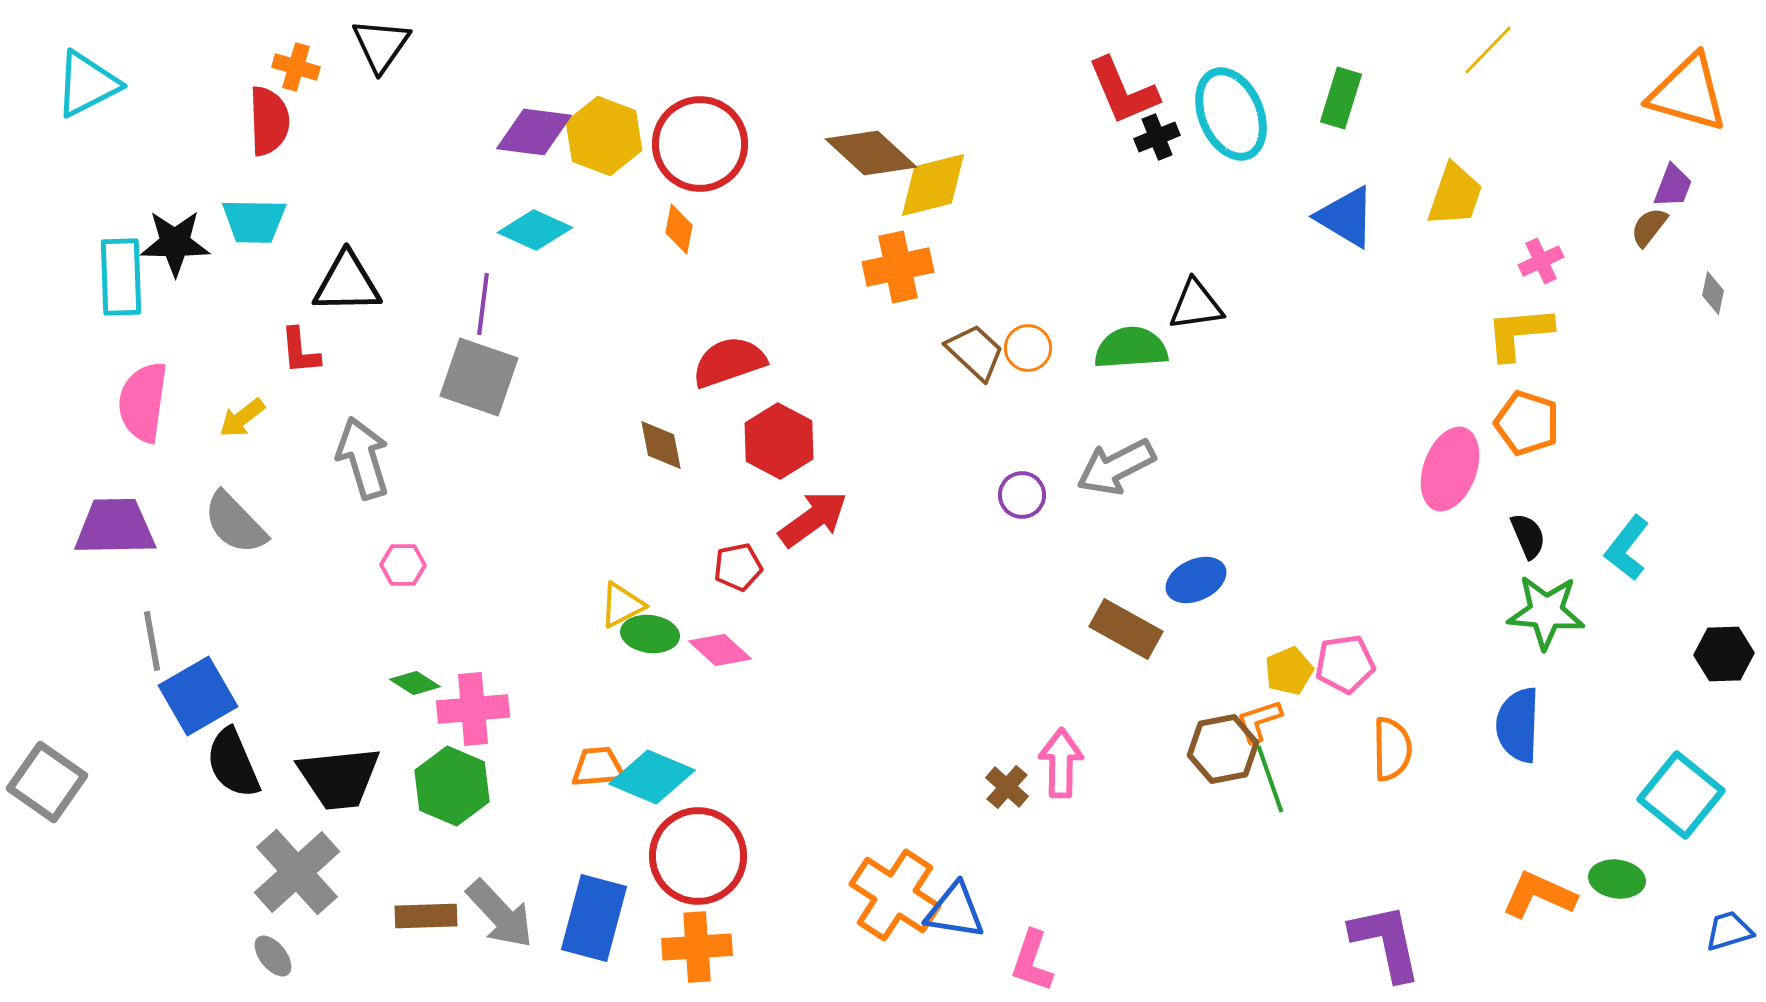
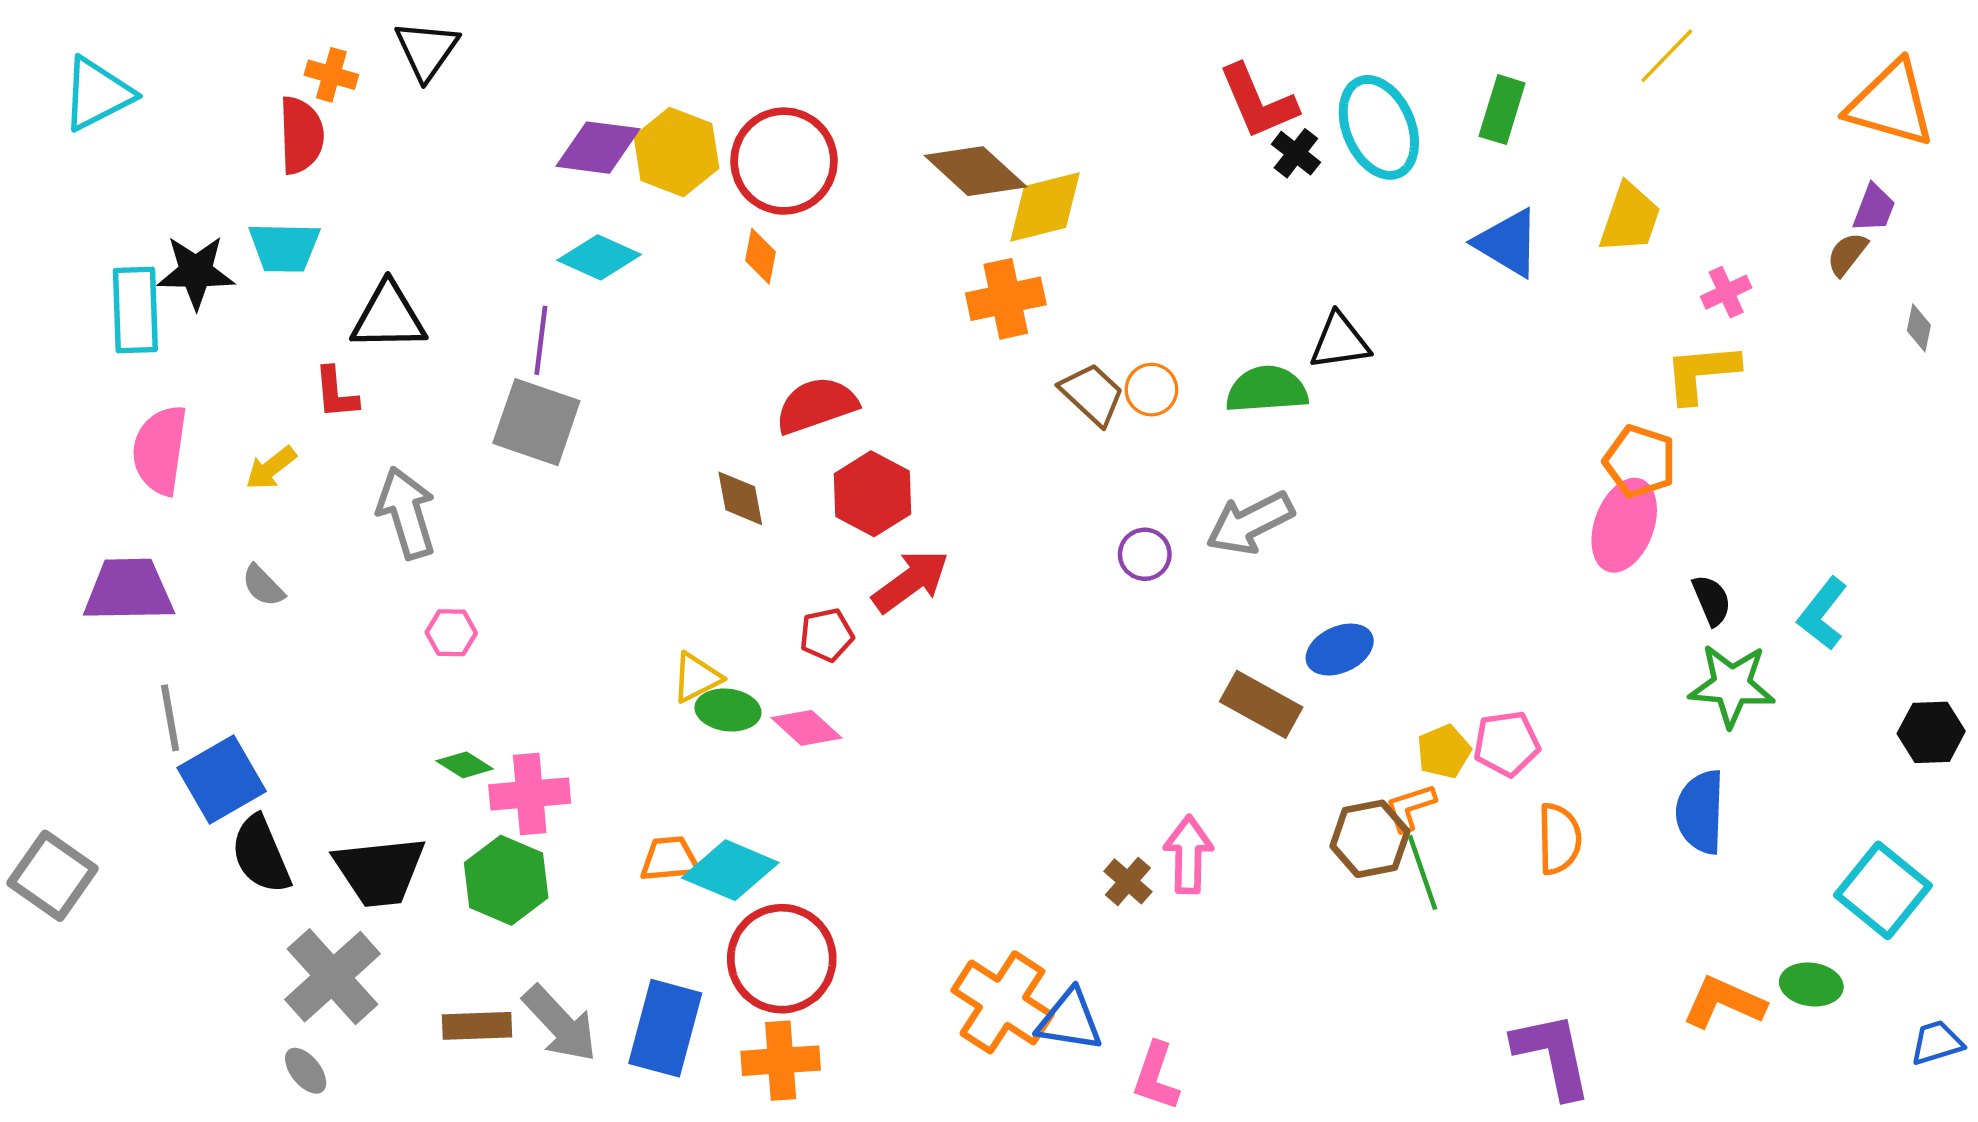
black cross: (1157, 137) -> (1296, 153), turned -30
orange pentagon: (1527, 423) -> (1640, 461), moved
gray semicircle: (235, 523) -> (263, 586), size x0.6

